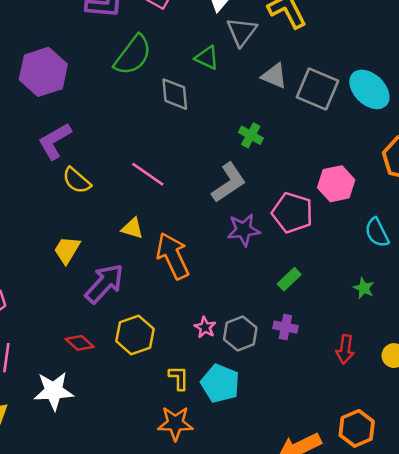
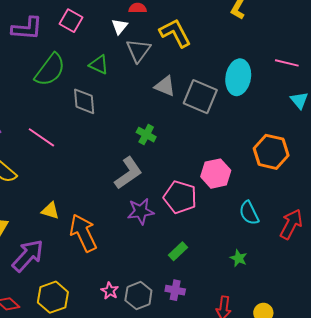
green triangle: (207, 58) -> (99, 65), moved
cyan ellipse: (369, 89) -> (238, 77), moved, turned 56
pink line: (148, 174) -> (41, 137), moved

